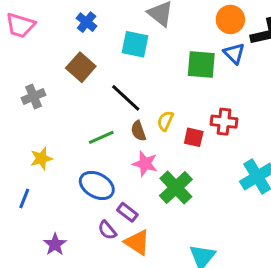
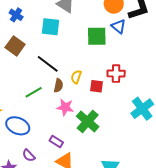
brown semicircle: (138, 131) -> (58, 85), turned -144
blue ellipse: (97, 185) -> (18, 126), moved
purple semicircle: (107, 230) -> (29, 155), moved

